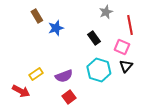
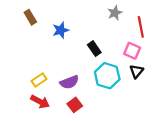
brown rectangle: (37, 16) -> (30, 17), moved
black rectangle: (94, 38) -> (94, 49), moved
red arrow: (21, 91) -> (40, 102), moved

